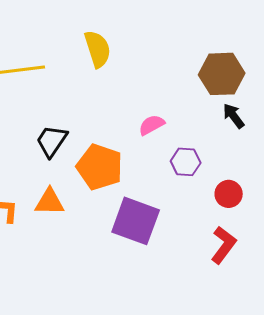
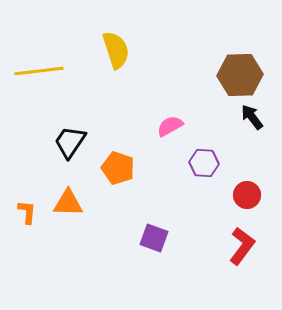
orange pentagon: (100, 167) -> (118, 168), size x0.7
purple square: (136, 221) -> (154, 238), moved, size x0.6

